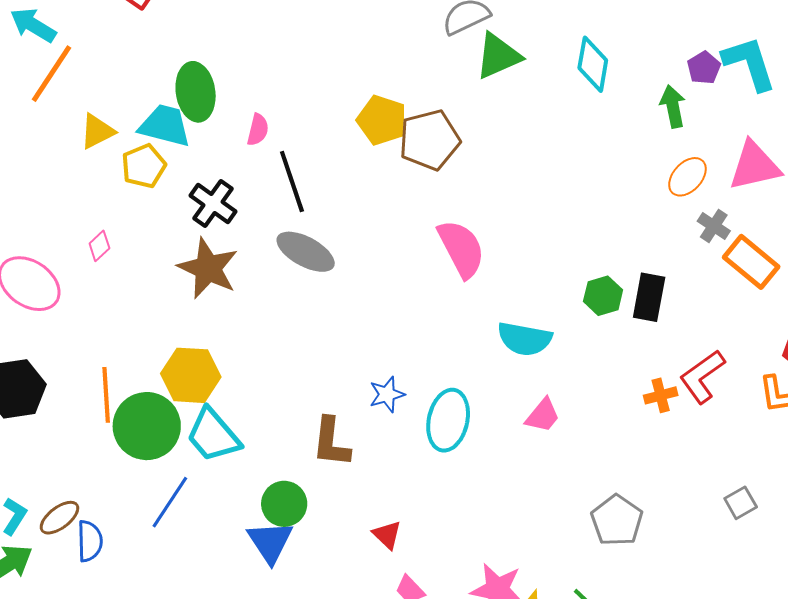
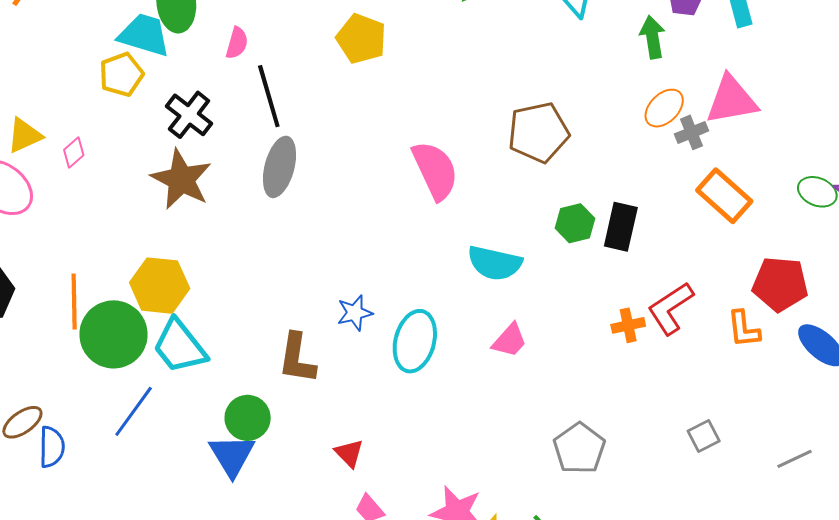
yellow triangle: (97, 131) -> (24, 135), moved
brown pentagon: (430, 140) -> (538, 132), moved
gray cross: (714, 226) -> (691, 132), moved, turned 32
gray ellipse: (306, 252) -> (279, 167), turned 74

